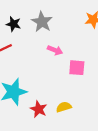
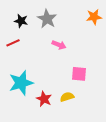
pink square: (77, 68) -> (79, 74), moved

